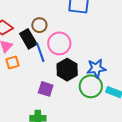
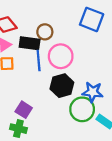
black rectangle: (28, 39) -> (30, 43), turned -66
purple square: (46, 89) -> (24, 110), moved

